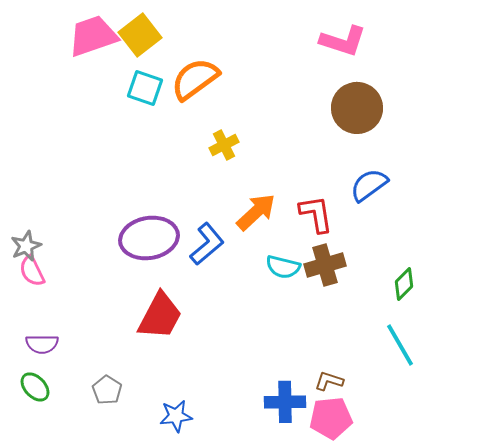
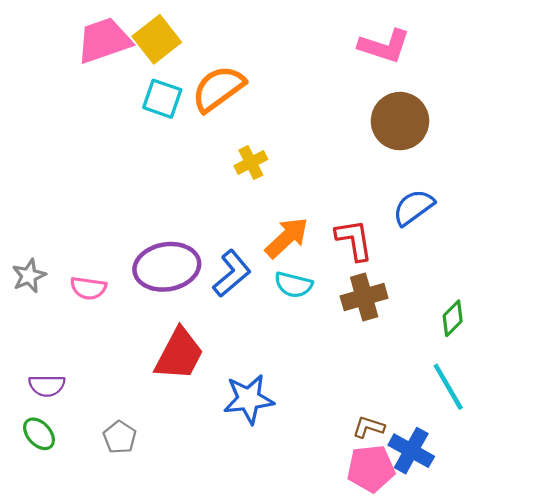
cyan semicircle: (283, 267) -> (293, 285), moved
pink semicircle: (32, 271) -> (88, 288), moved, turned -56
blue cross: (285, 402) -> (411, 451), moved, turned 30
blue star: (176, 416) -> (249, 399), moved, size x1.4

